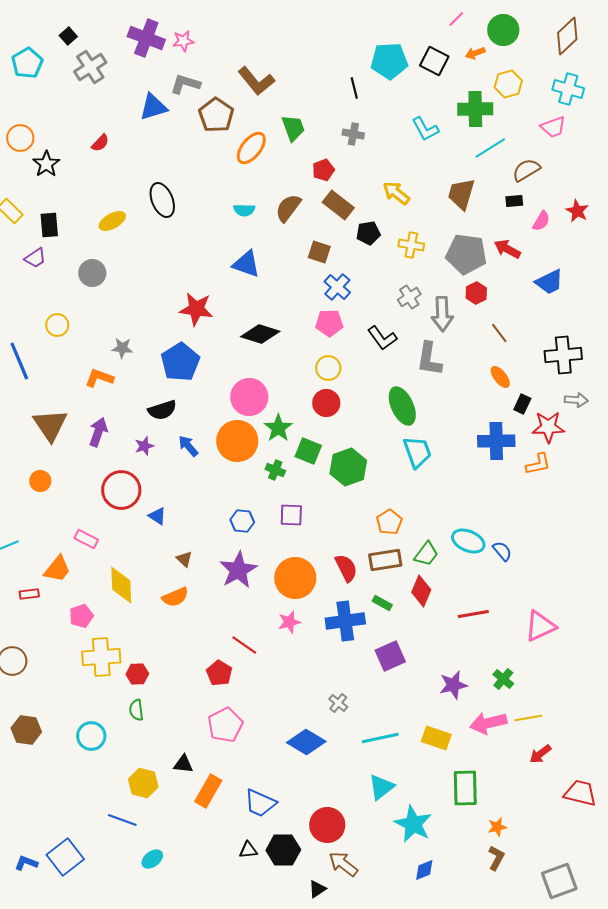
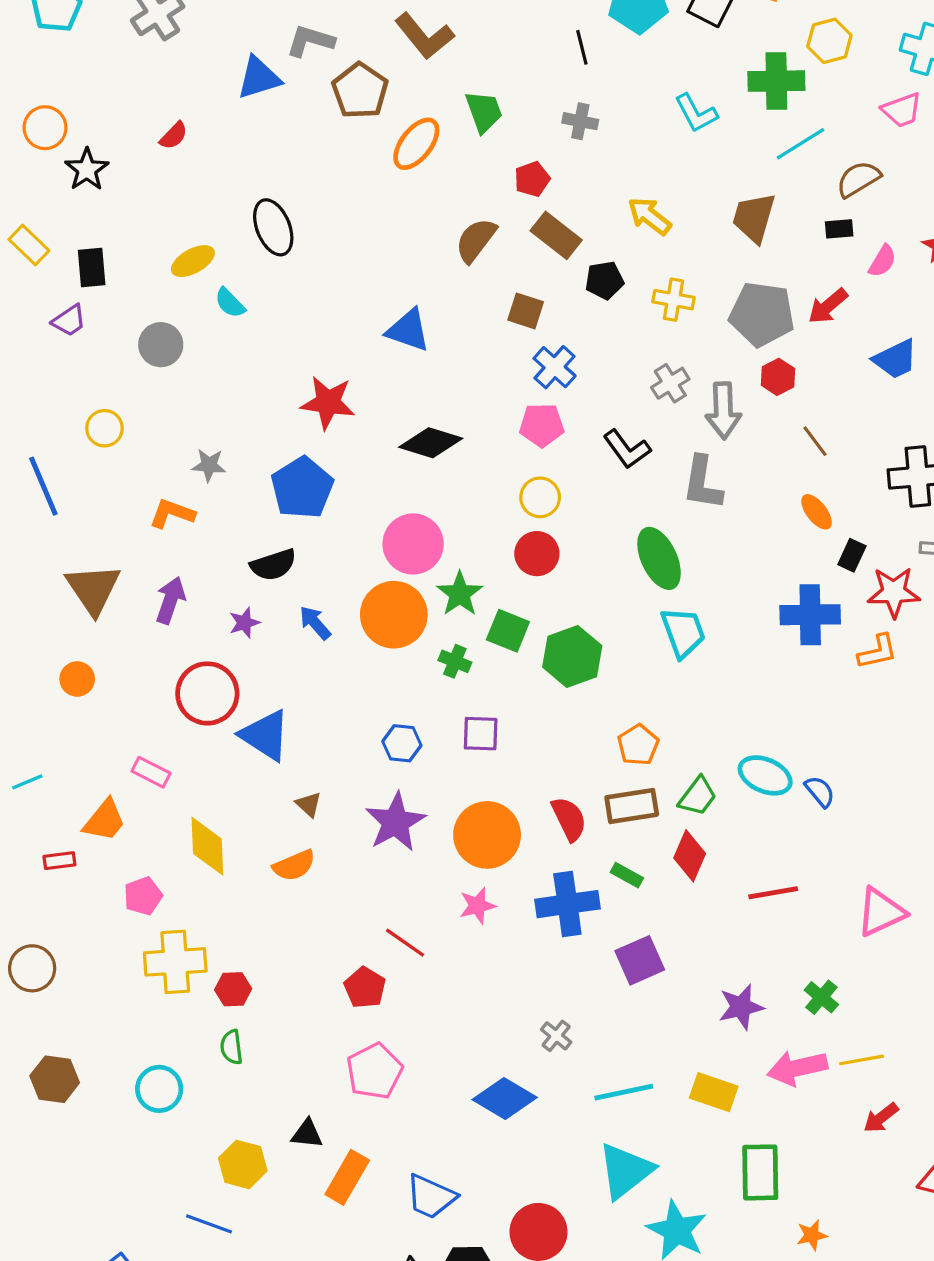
cyan semicircle: (244, 210) -> (230, 303), moved, turned 45
red arrow: (507, 249) -> (828, 306), turned -68
blue triangle: (157, 516) -> (265, 735), size x1.8
cyan triangle: (381, 787) -> (625, 1171), size x1.4

